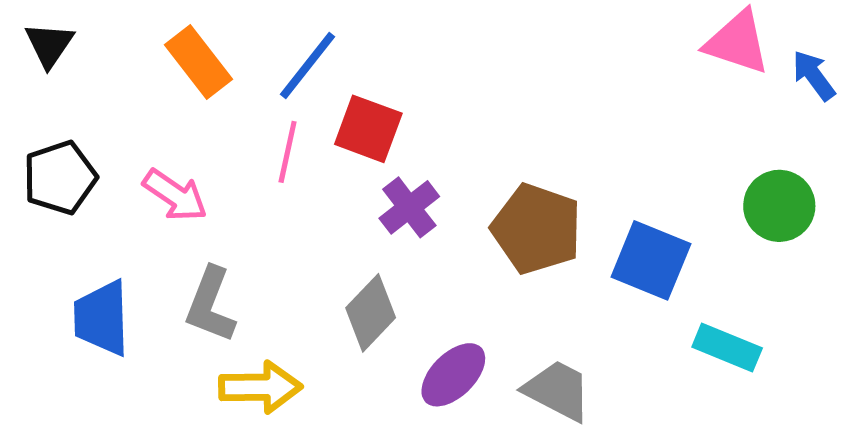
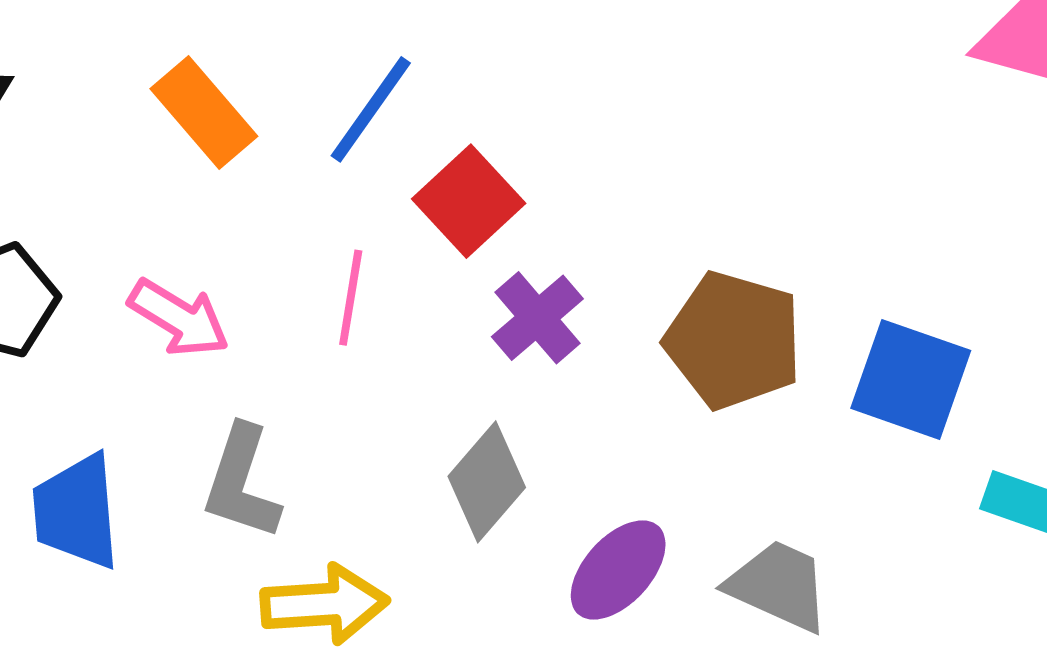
red square: (368, 129) -> (469, 201), turned 30
pink line: (288, 152) -> (351, 298), moved

